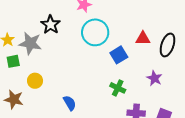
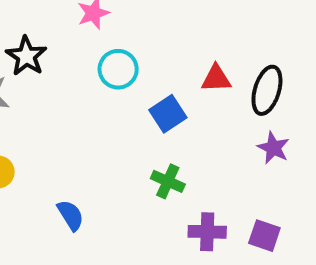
cyan circle: (95, 32) -> (118, 69), size x0.7
purple star: (154, 78) -> (273, 148), moved

